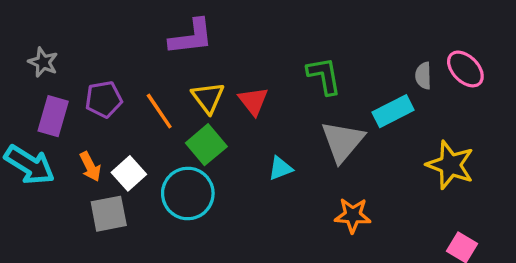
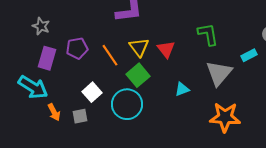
cyan rectangle: (393, 111) -> (249, 55), size x0.7
orange arrow: (90, 167) -> (54, 112), moved
gray square: (109, 214) -> (80, 116), size x0.7
orange star: (353, 215) -> (225, 117), size x1.4

